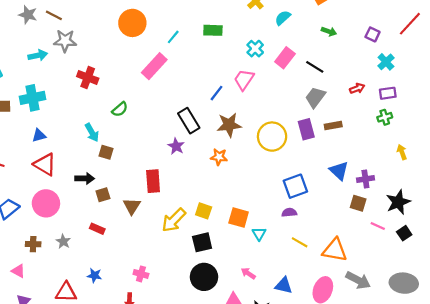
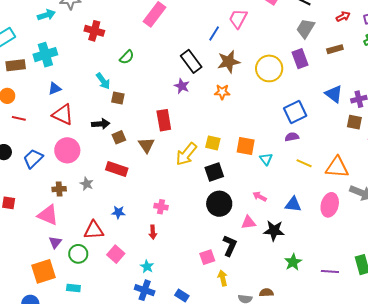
brown rectangle: (333, 126) -> (335, 49), moved
red rectangle: (97, 229) -> (117, 169), size x1.5
pink triangle: (18, 271) -> (48, 215), size x1.6

